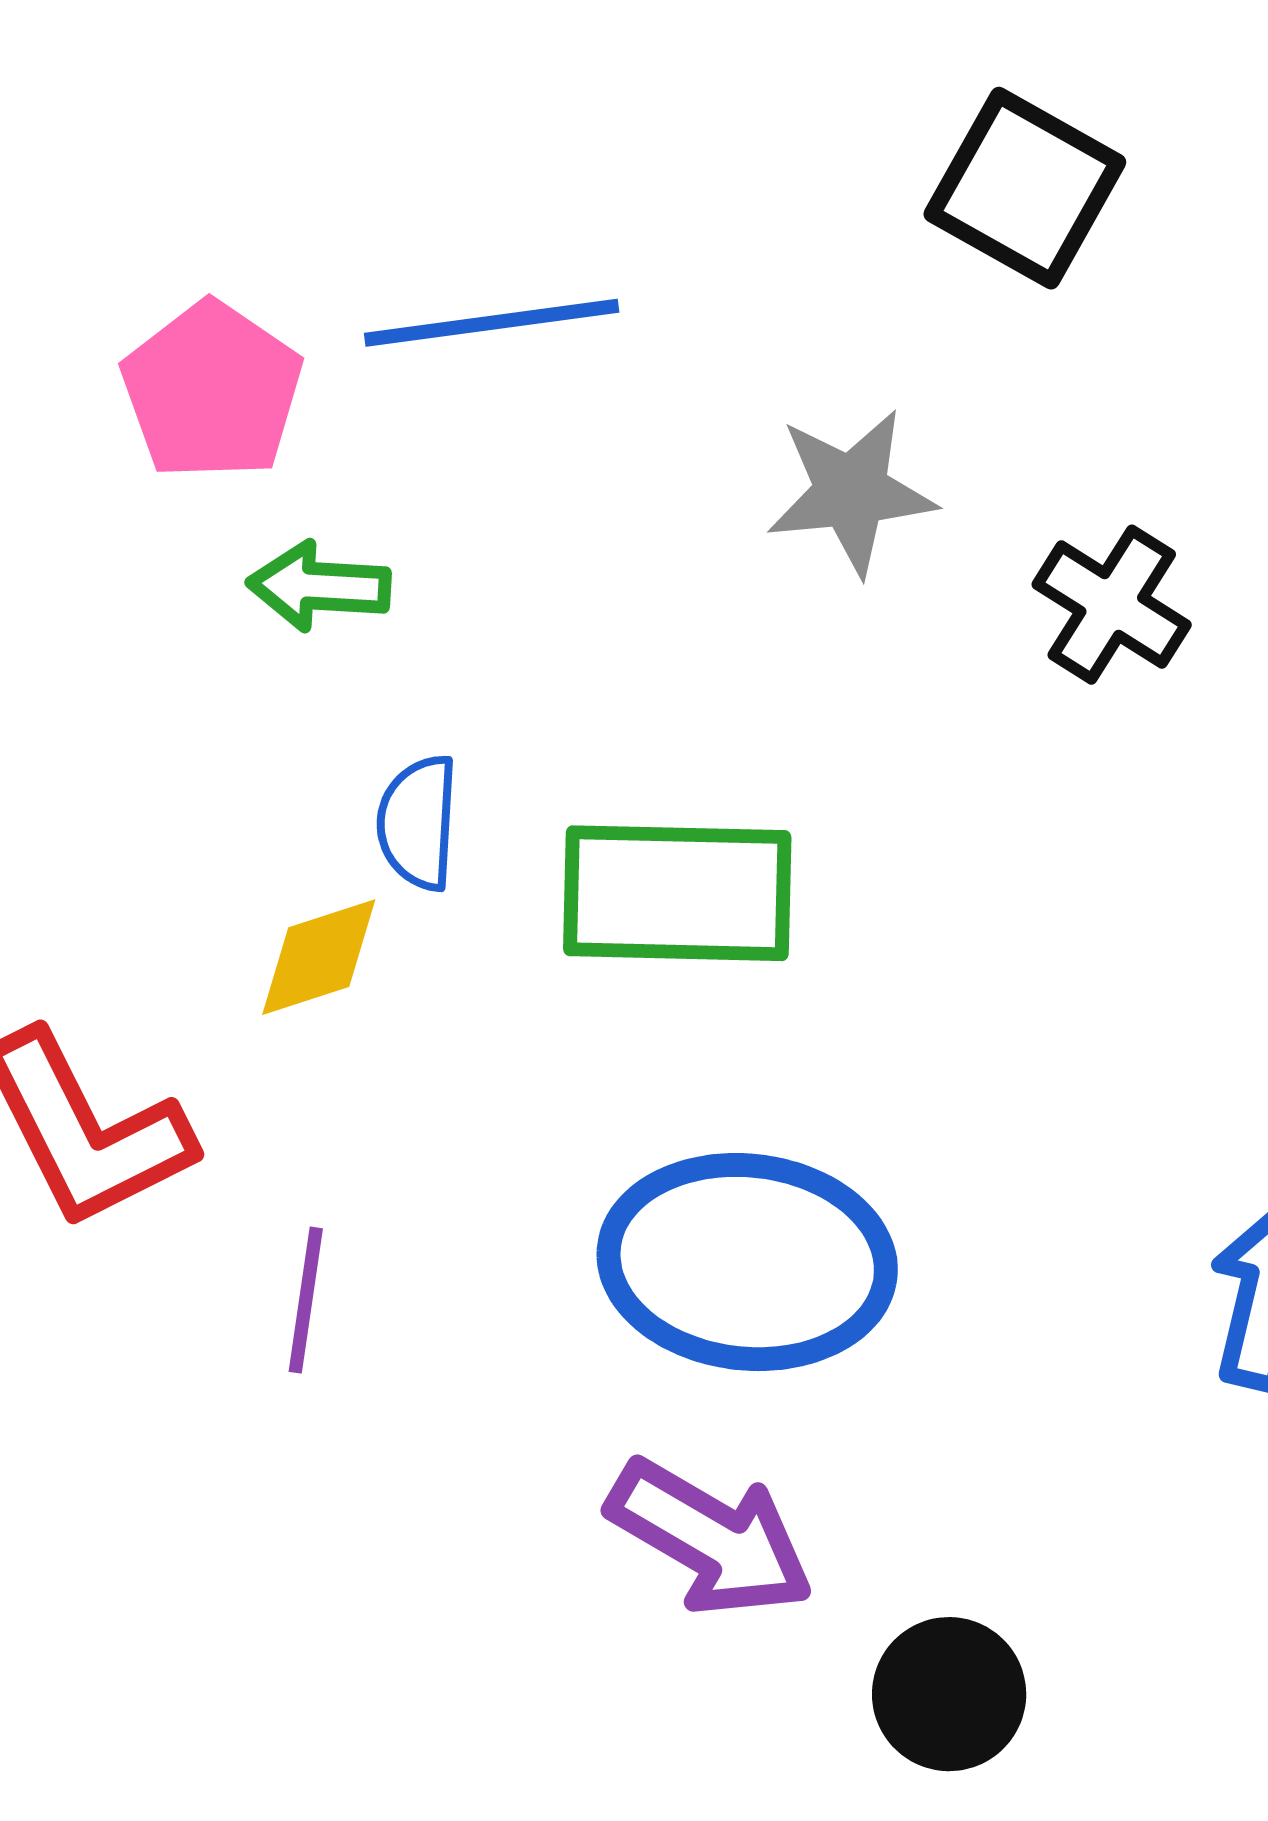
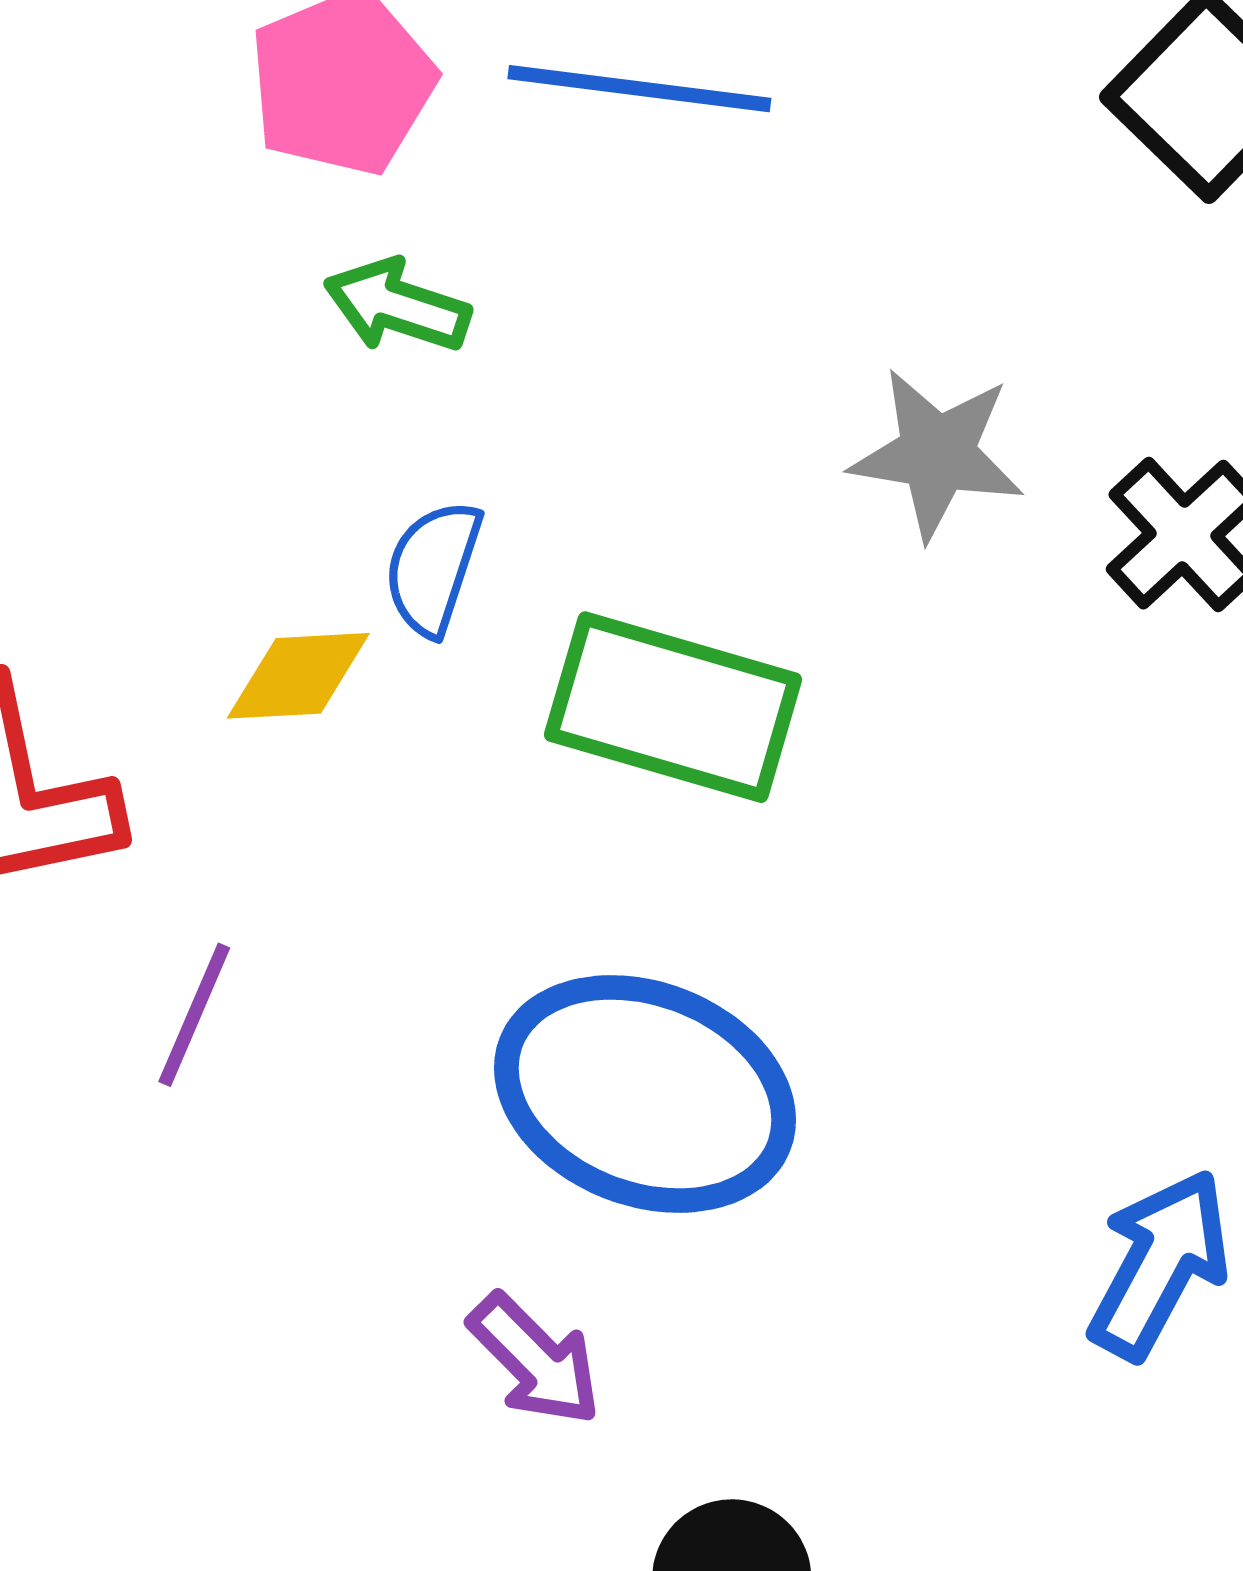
gray star: (851, 492) -> (937, 454), moved
purple arrow: (710, 1538) -> (535, 1360), size x0.7

